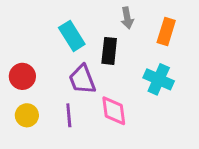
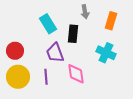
yellow circle: (27, 115) -> (18, 77), size x1.5

